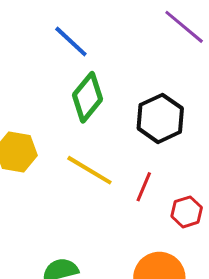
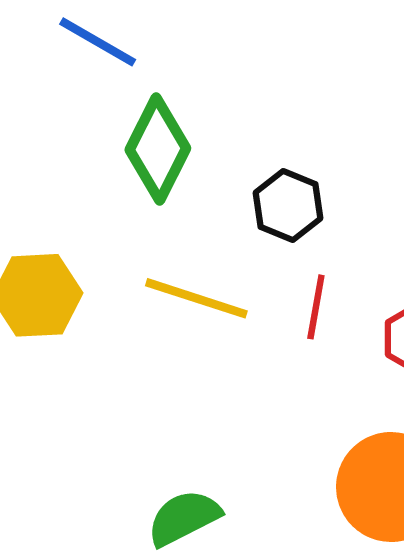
black hexagon: (160, 118) -> (288, 205), moved, size x0.7

